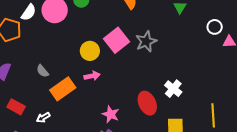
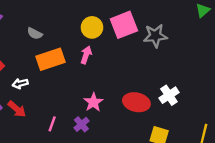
gray semicircle: (43, 71) -> (35, 33), turned -40
pink arrow: (92, 76) -> (86, 55), turned -77
red ellipse: (147, 103) -> (136, 102), turned -70

